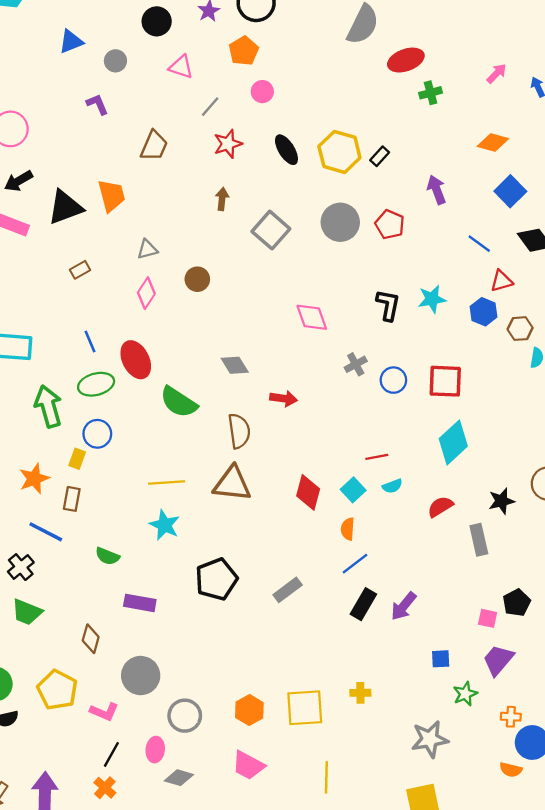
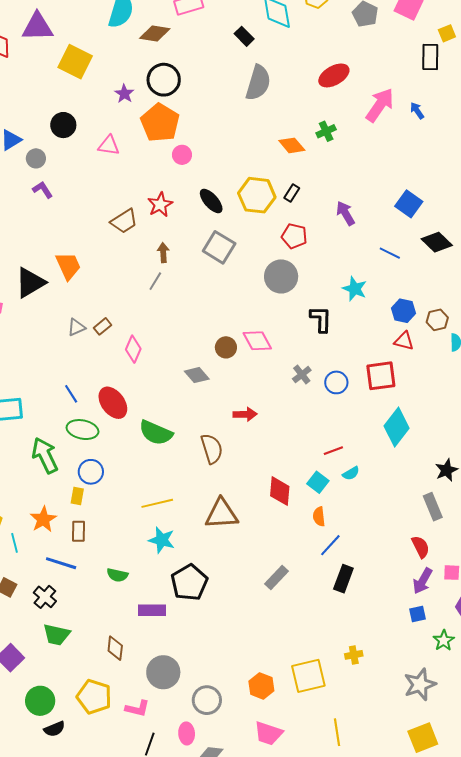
black circle: (157, 21) -> (63, 125), moved
orange pentagon: (244, 51) -> (160, 123), size x1.5
red ellipse: (406, 60) -> (334, 75), moved
gray circle: (115, 61) -> (36, 158), moved
pink arrow: (497, 73) -> (380, 105), size x1.8
gray line: (210, 107) -> (155, 281), moved
orange diamond: (493, 143) -> (292, 145), moved, turned 44
brown trapezoid: (154, 146) -> (124, 221), moved, turned 44
gray circle: (340, 222) -> (281, 276), moved
red pentagon: (390, 224) -> (294, 236), moved
gray square: (271, 230) -> (219, 247), moved
gray triangle: (147, 249) -> (76, 327), moved
brown rectangle: (80, 270) -> (102, 326), moved
brown circle: (197, 279) -> (226, 347), moved
red triangle: (501, 281) -> (404, 341), moved, turned 40
pink diamond: (146, 293) -> (133, 349), moved
cyan star: (432, 299) -> (355, 289), moved, turned -30
gray diamond: (235, 365) -> (197, 375), moved
green ellipse: (96, 384) -> (83, 430), turned 36
brown triangle: (232, 484) -> (222, 514), moved
red semicircle: (440, 507) -> (421, 547), moved, turned 105
black pentagon: (216, 579) -> (189, 582), moved
purple arrow: (404, 606) -> (423, 581), moved

